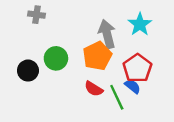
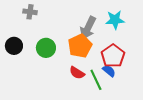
cyan star: (140, 24) -> (115, 20), turned 30
gray arrow: (107, 34) -> (88, 28), turned -140
black circle: (28, 71) -> (14, 46), moved

